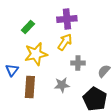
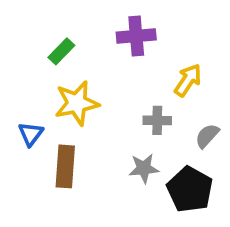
yellow arrow: (65, 42) -> (188, 80), moved
gray star: (62, 85) -> (144, 168), moved

